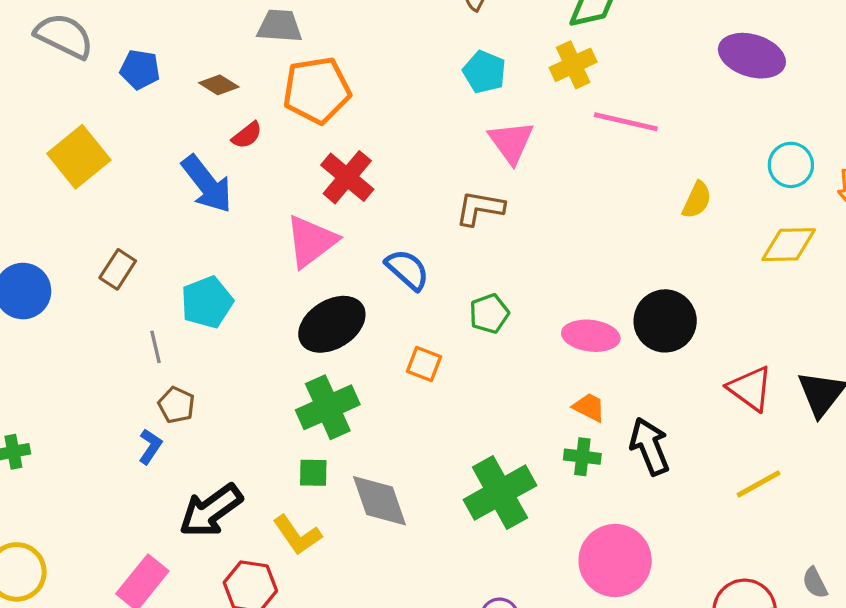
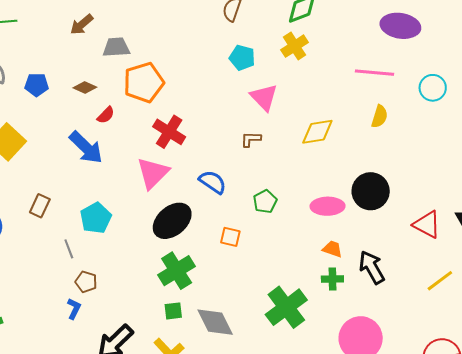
pink line: (626, 122) -> (375, 73), moved
brown L-shape: (480, 208) -> (251, 139), size x0.7
yellow diamond: (789, 245) -> (317, 132), moved

